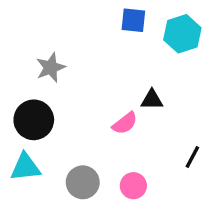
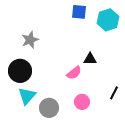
cyan triangle: (25, 167) -> (27, 96), moved, turned -42
pink circle: (133, 186) -> (82, 102), moved

